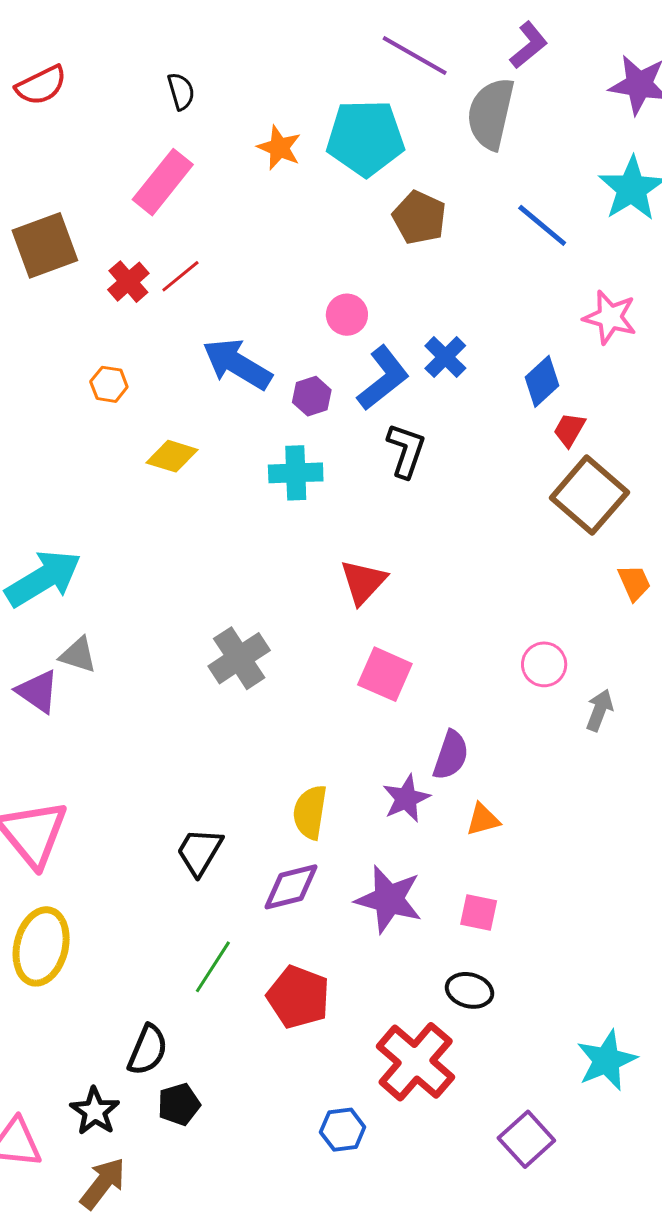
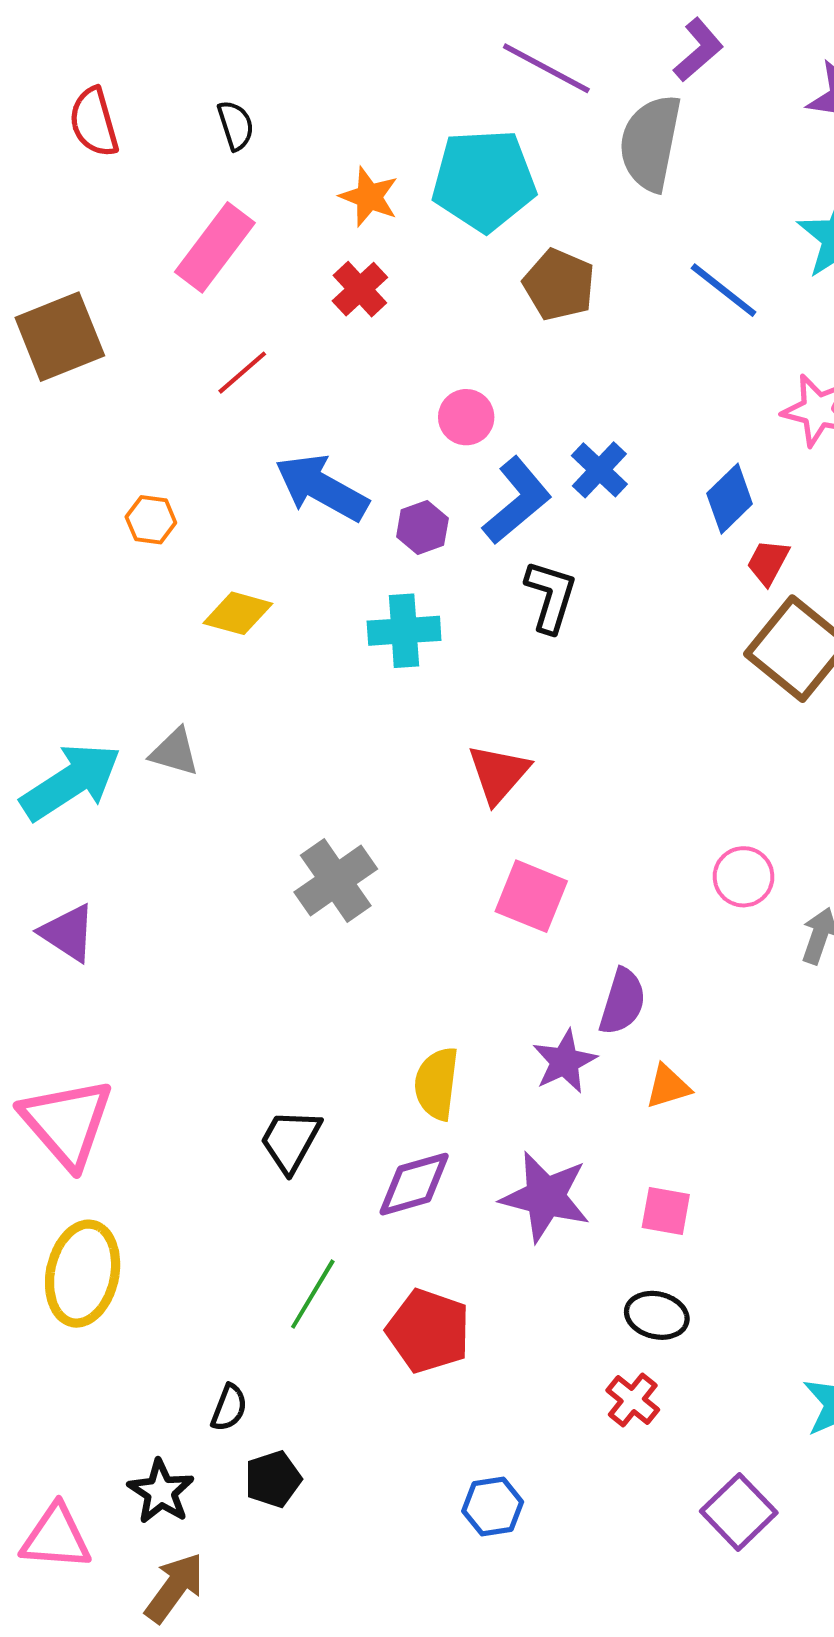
red semicircle: (41, 85) -> (94, 122), moved, turned 102
red cross: (128, 282) -> (360, 289), moved
gray triangle: (78, 655) -> (175, 752), moved
black semicircle: (148, 1050) -> (229, 1408), size x0.7
red cross: (416, 1062) -> (633, 1400), moved, size x0.5

